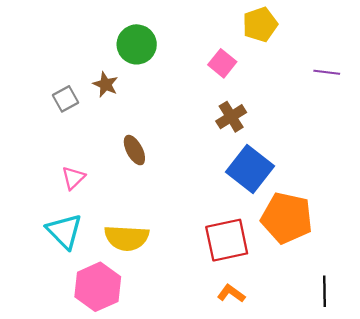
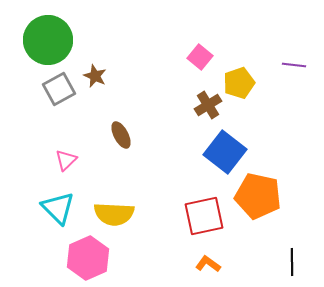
yellow pentagon: (260, 24) -> (239, 83), moved
green circle: (137, 44) -> (48, 40), moved, size x1.4
gray square: (66, 99) -> (59, 89), size x1.4

